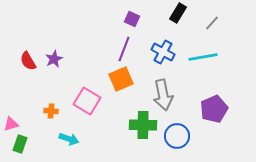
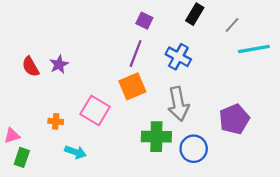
cyan line: (203, 57) -> (254, 49), moved

